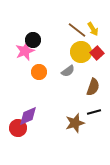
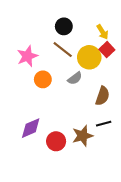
brown line: (77, 30) -> (63, 50), moved
black circle: (33, 40) -> (64, 26), moved
red square: (97, 53) -> (107, 50), moved
red circle: (18, 128) -> (56, 141), moved

